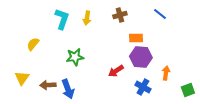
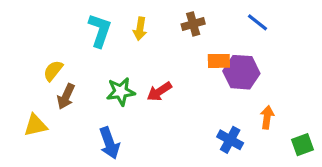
purple hexagon: (141, 57) -> (241, 72), moved
red arrow: (116, 71) -> (159, 92), moved
yellow triangle: (22, 78) -> (35, 125), turned 42
brown arrow: (48, 85) -> (66, 96), moved, turned -63

